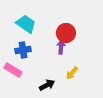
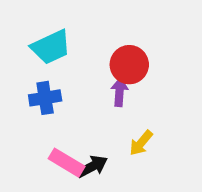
cyan trapezoid: (26, 24) -> (51, 47), turned 120
pink rectangle: (13, 70) -> (67, 163), moved

